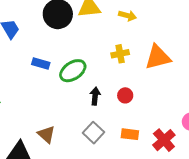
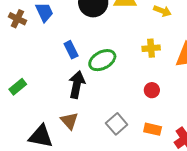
blue rectangle: (41, 64) -> (71, 50), turned 42
black arrow: (95, 96) -> (77, 85), moved, size x1.5

